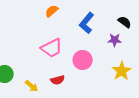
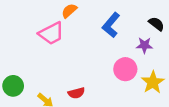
pink trapezoid: (52, 48) -> (51, 33), moved
pink circle: (83, 60) -> (125, 69), moved

